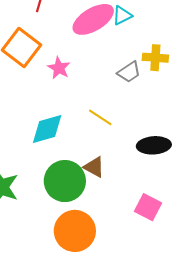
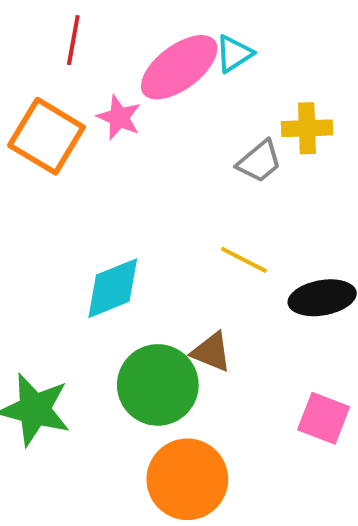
pink star: (59, 68) -> (119, 117), moved
yellow line: (100, 117) -> (244, 260), moved

